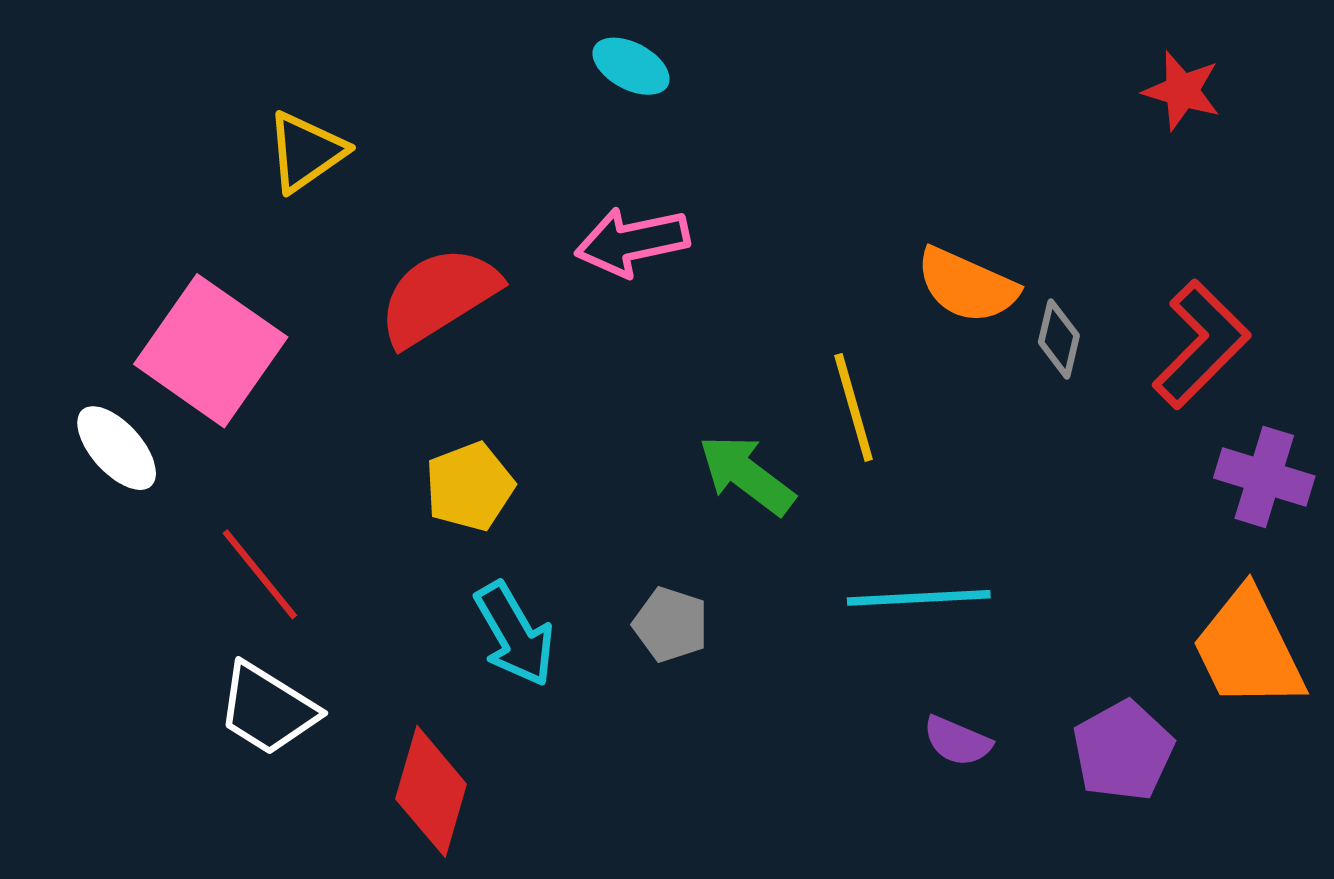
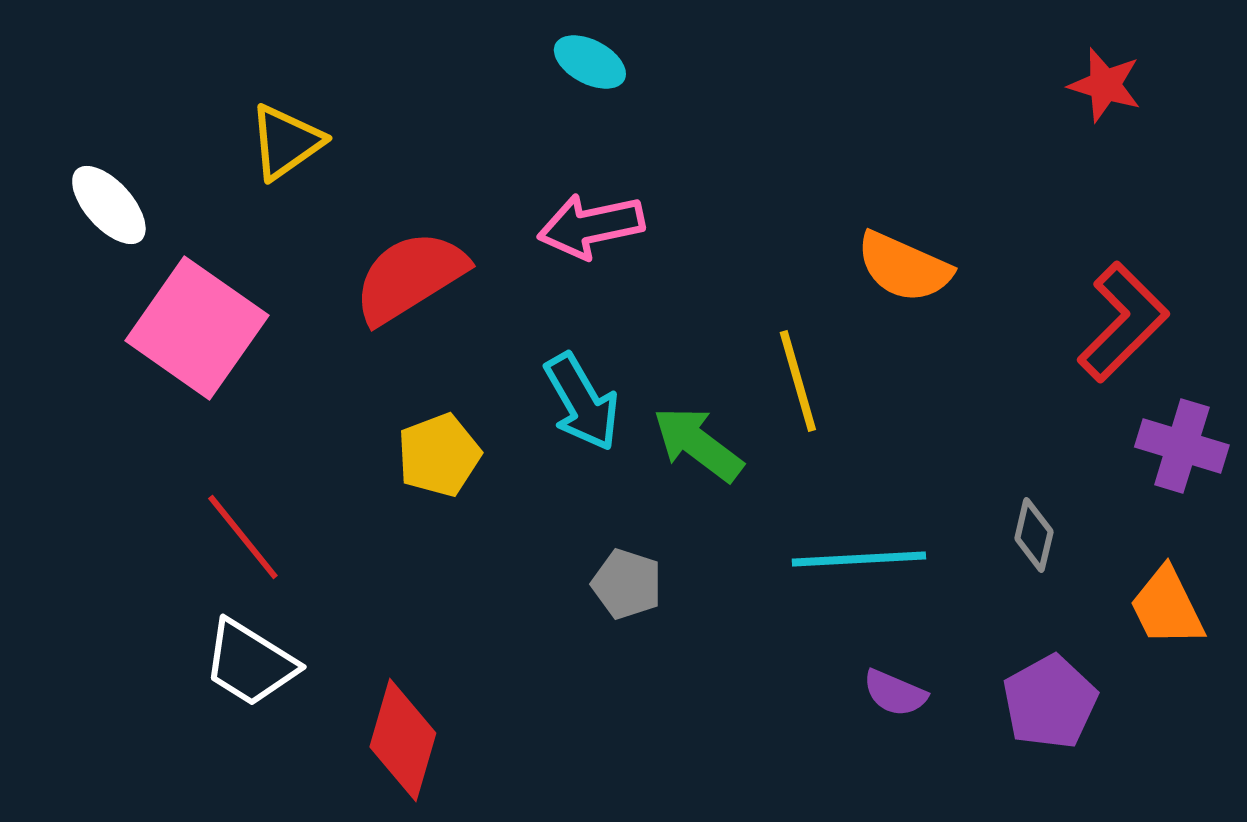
gray diamond: (1059, 339) -> (1034, 535), moved
white ellipse: (117, 448) -> (109, 205), moved
cyan arrow: (514, 634) -> (582, 402), moved
orange trapezoid: (1248, 649) -> (1167, 607), size x0.7

